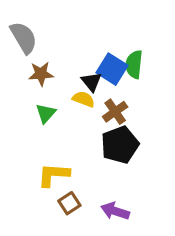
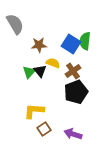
brown star: (41, 74) -> (39, 45), moved
black triangle: (91, 82) -> (40, 71), moved

